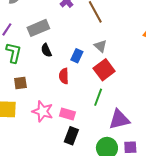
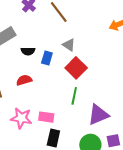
black semicircle: (46, 50) -> (28, 51), moved, turned -56
red semicircle: (64, 76) -> (24, 80), moved, turned 84

